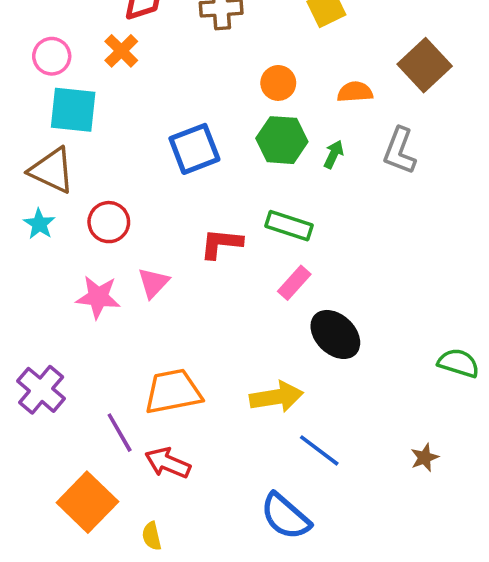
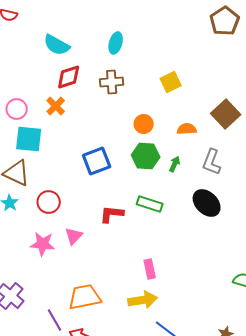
pink rectangle: (294, 283) -> (150, 269), moved, turned -54
black ellipse: (335, 334) -> (207, 203), moved

